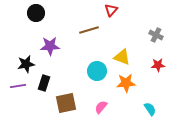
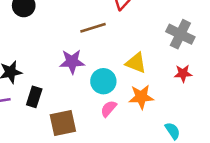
gray cross: (156, 35) -> (180, 34), size x1.5
purple star: (50, 46) -> (72, 62), moved
pink semicircle: (101, 107) -> (109, 109), moved

